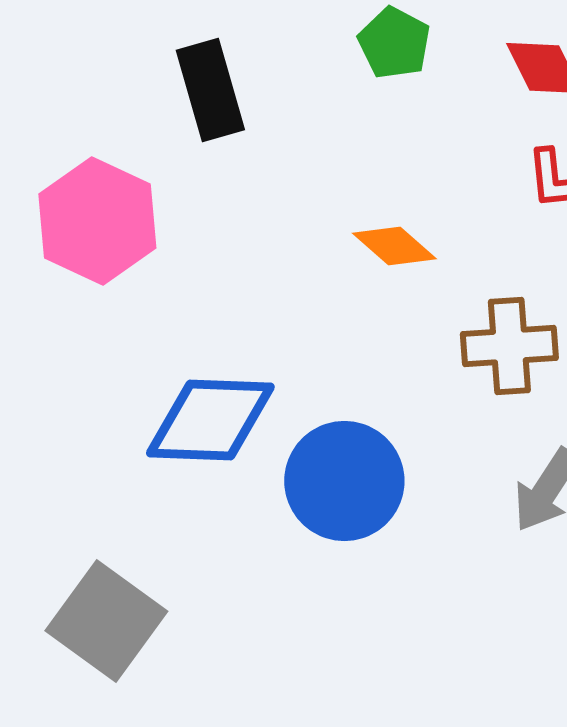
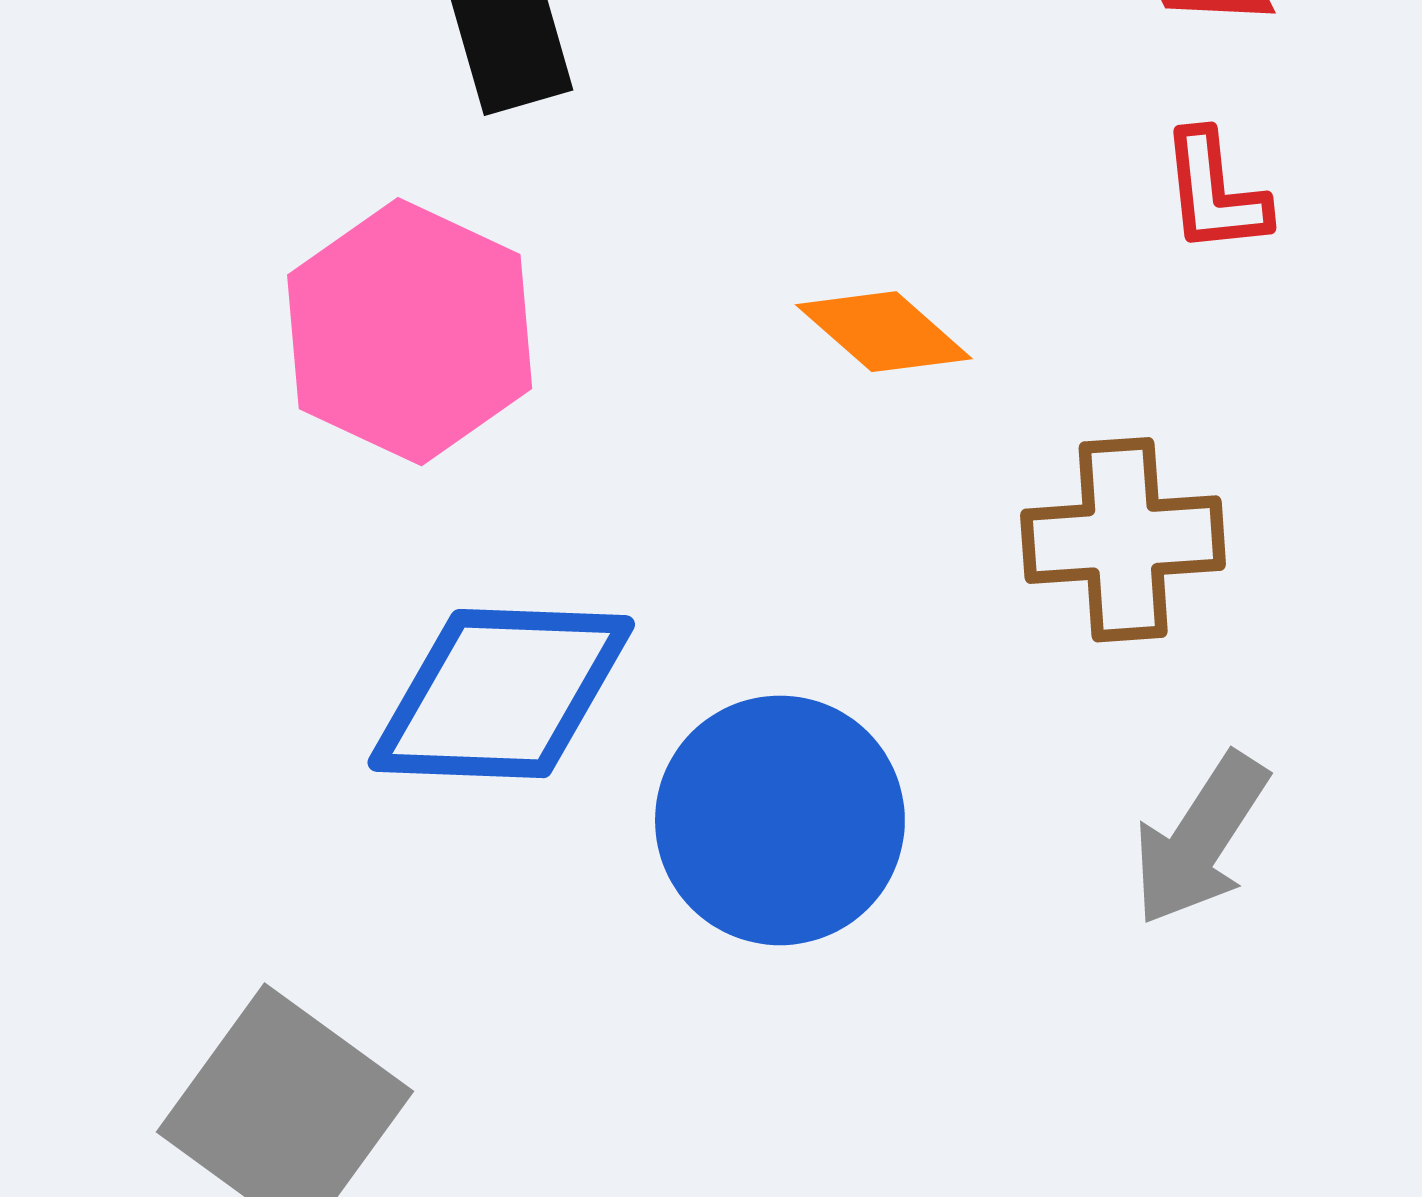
pink hexagon: (97, 221) -> (410, 332), moved

